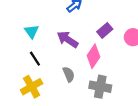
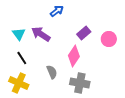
purple arrow: (68, 39) -> (41, 34), moved
yellow cross: (32, 87) -> (19, 83), turned -36

